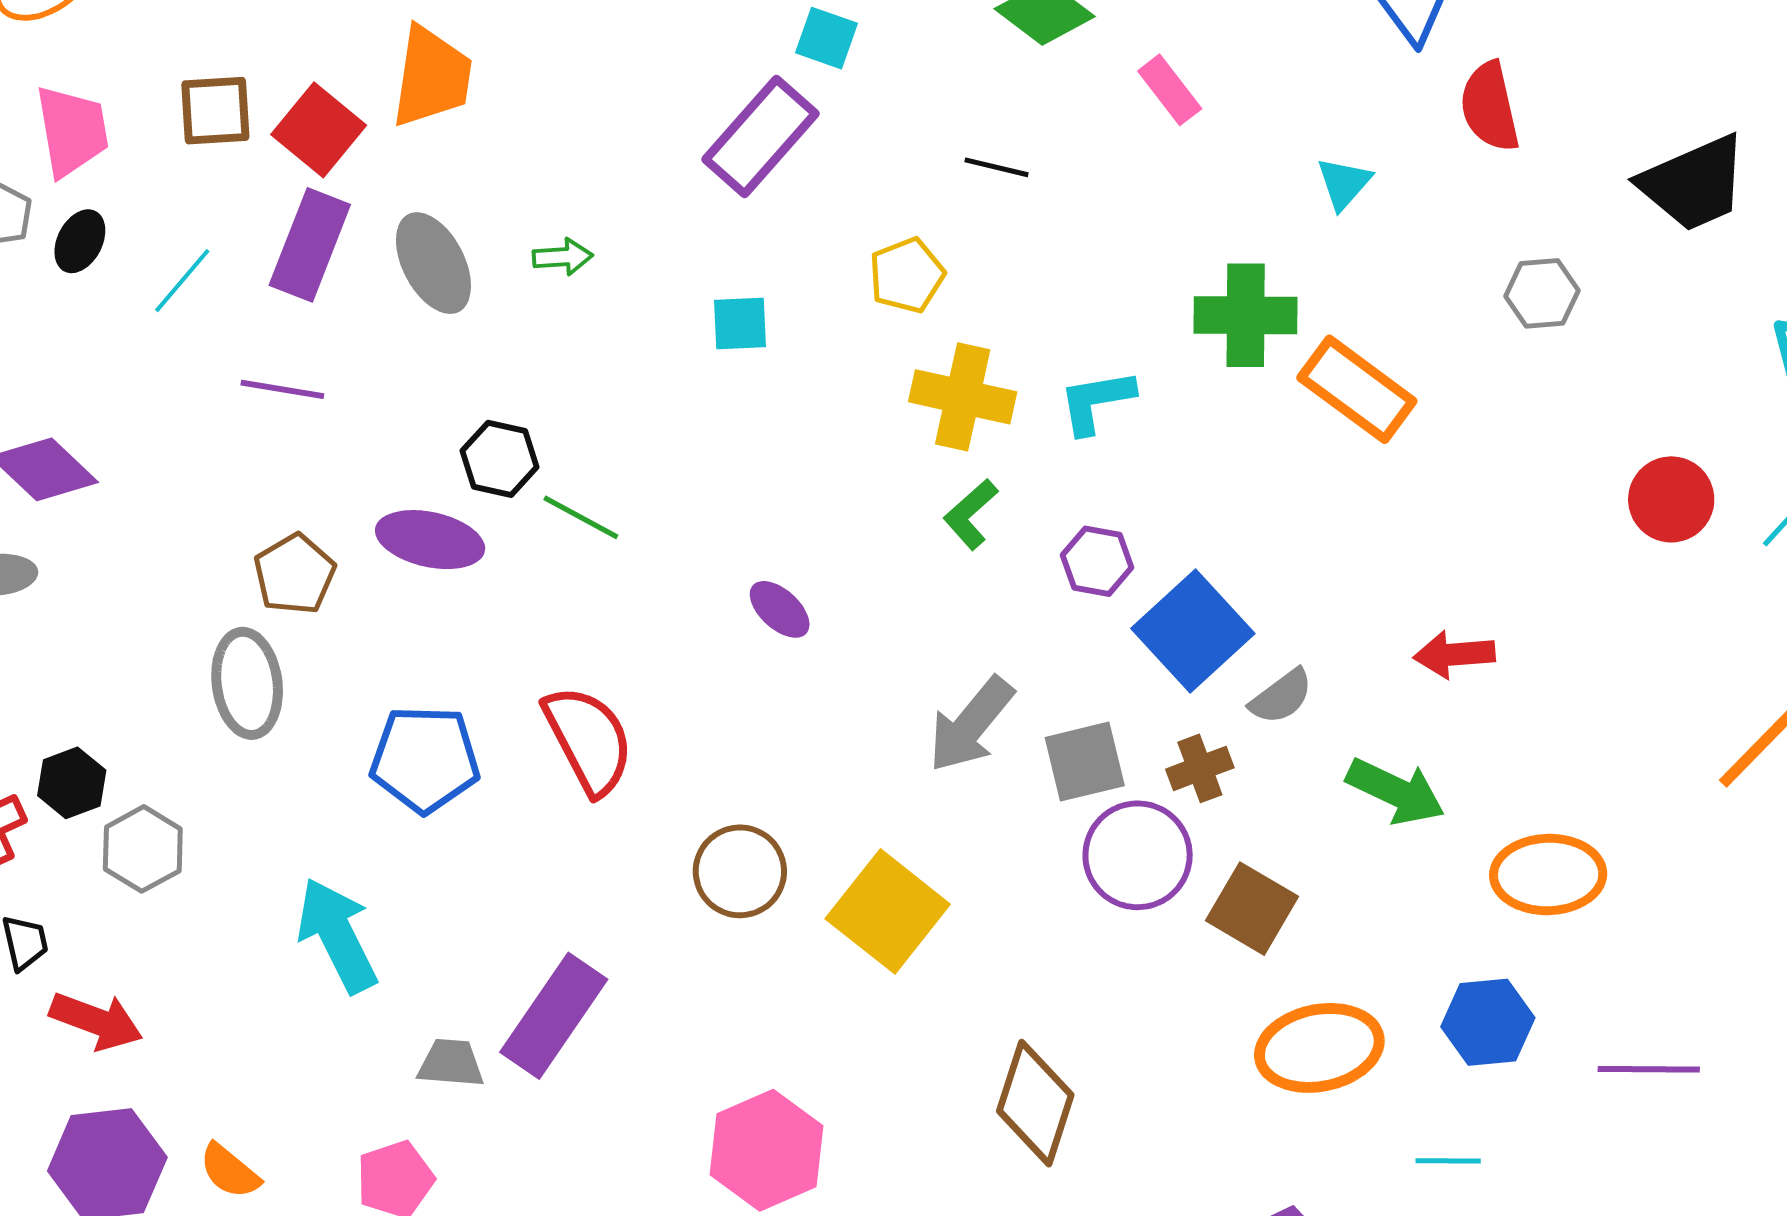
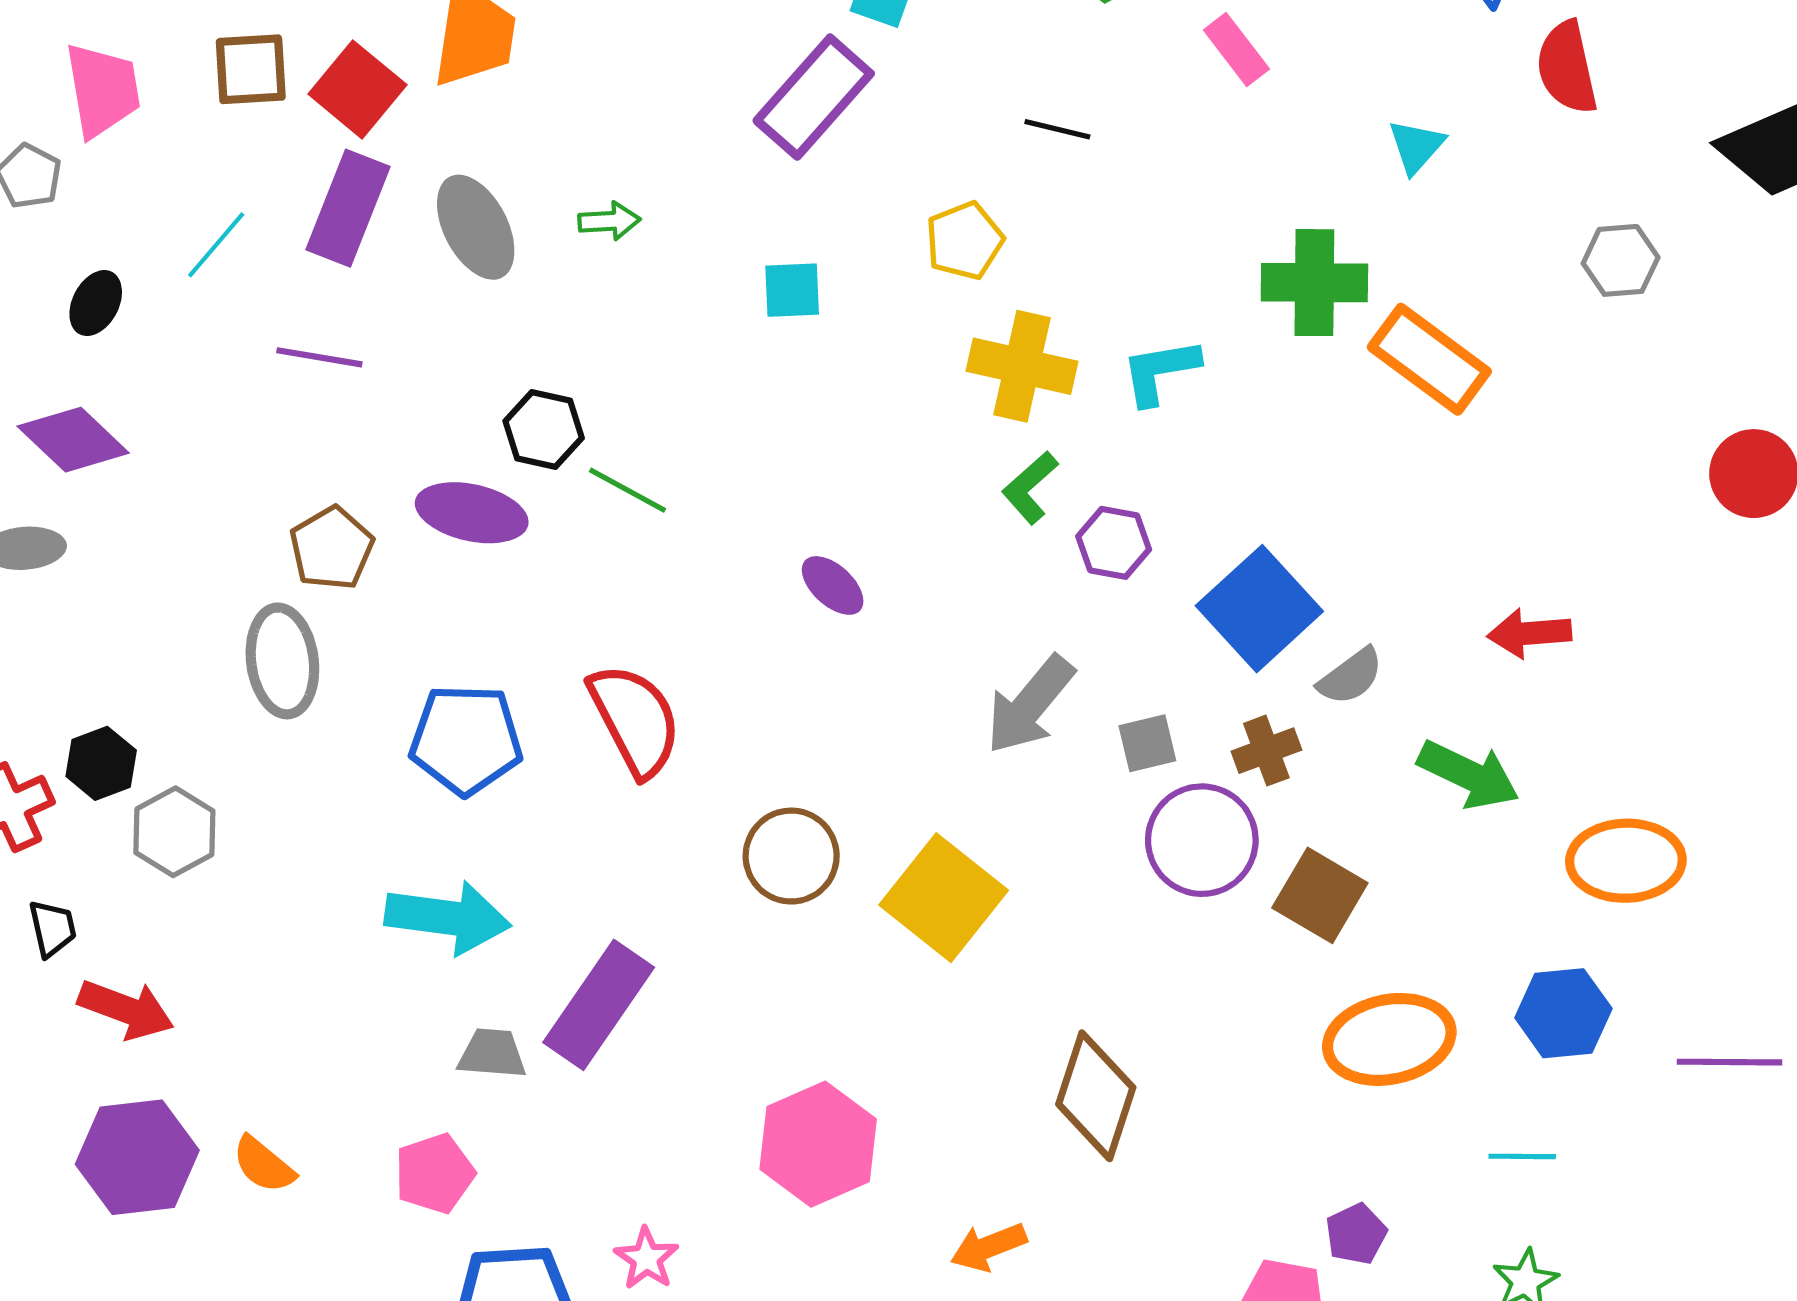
black ellipse: (80, 241) -> (96, 303), moved
purple hexagon: (1097, 561) -> (1114, 543), moved
gray square: (1085, 762) -> (1147, 743), size x0.7
cyan arrow: (337, 935) -> (448, 918), moved, turned 124

